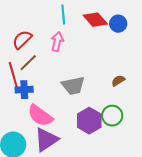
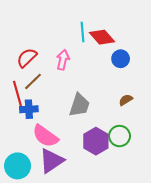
cyan line: (63, 15) -> (82, 32), moved
blue circle: (118, 24) -> (121, 59), moved
gray trapezoid: (73, 86) -> (79, 105), turned -60

